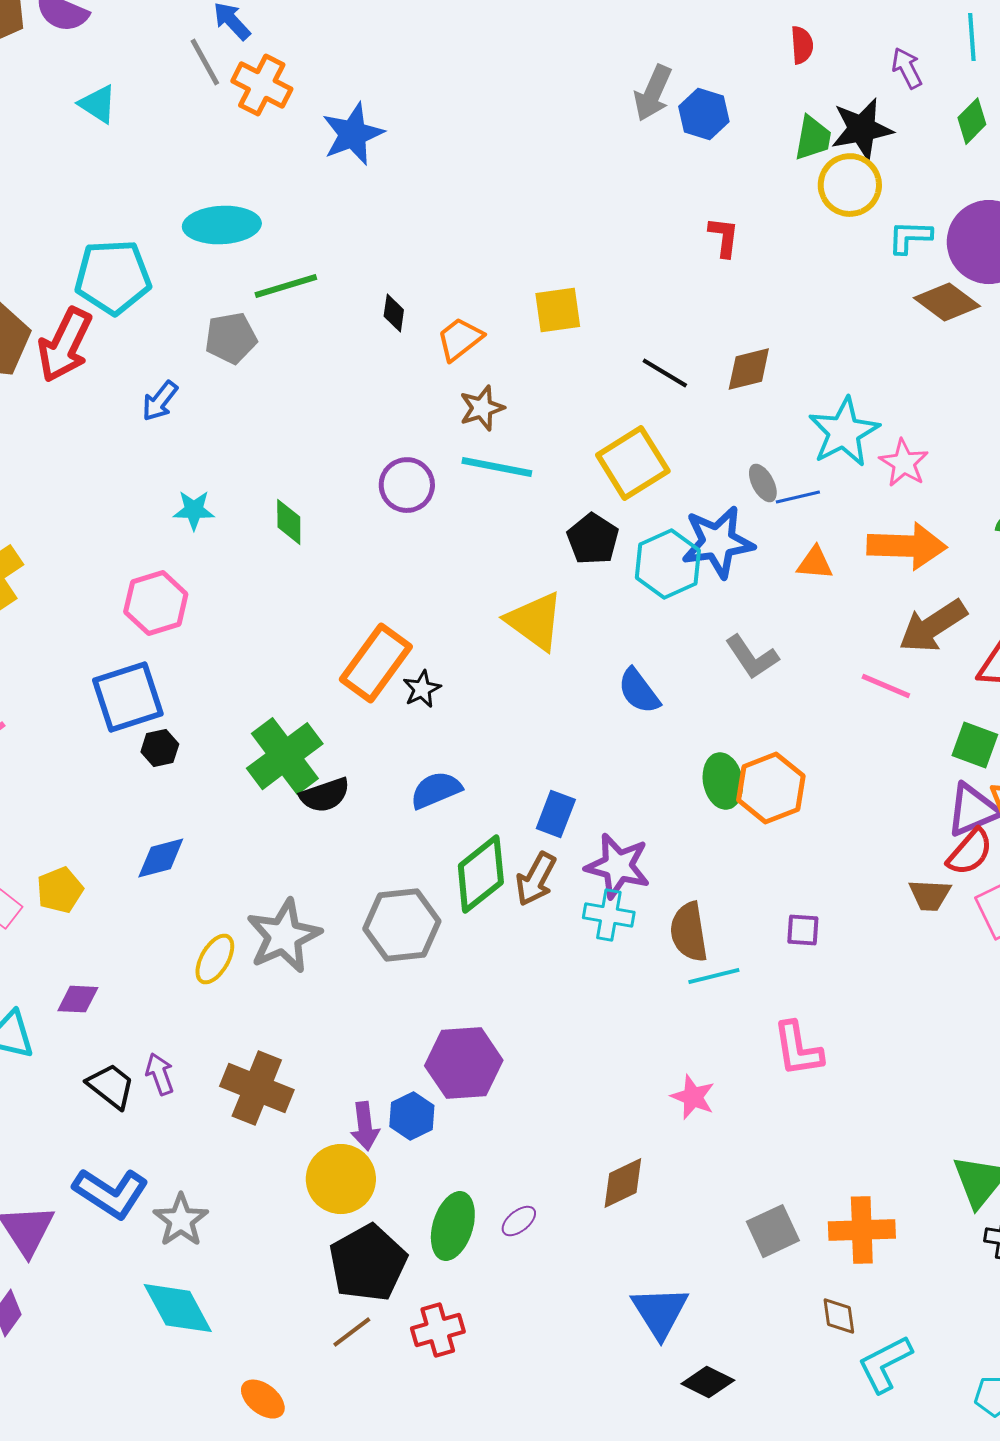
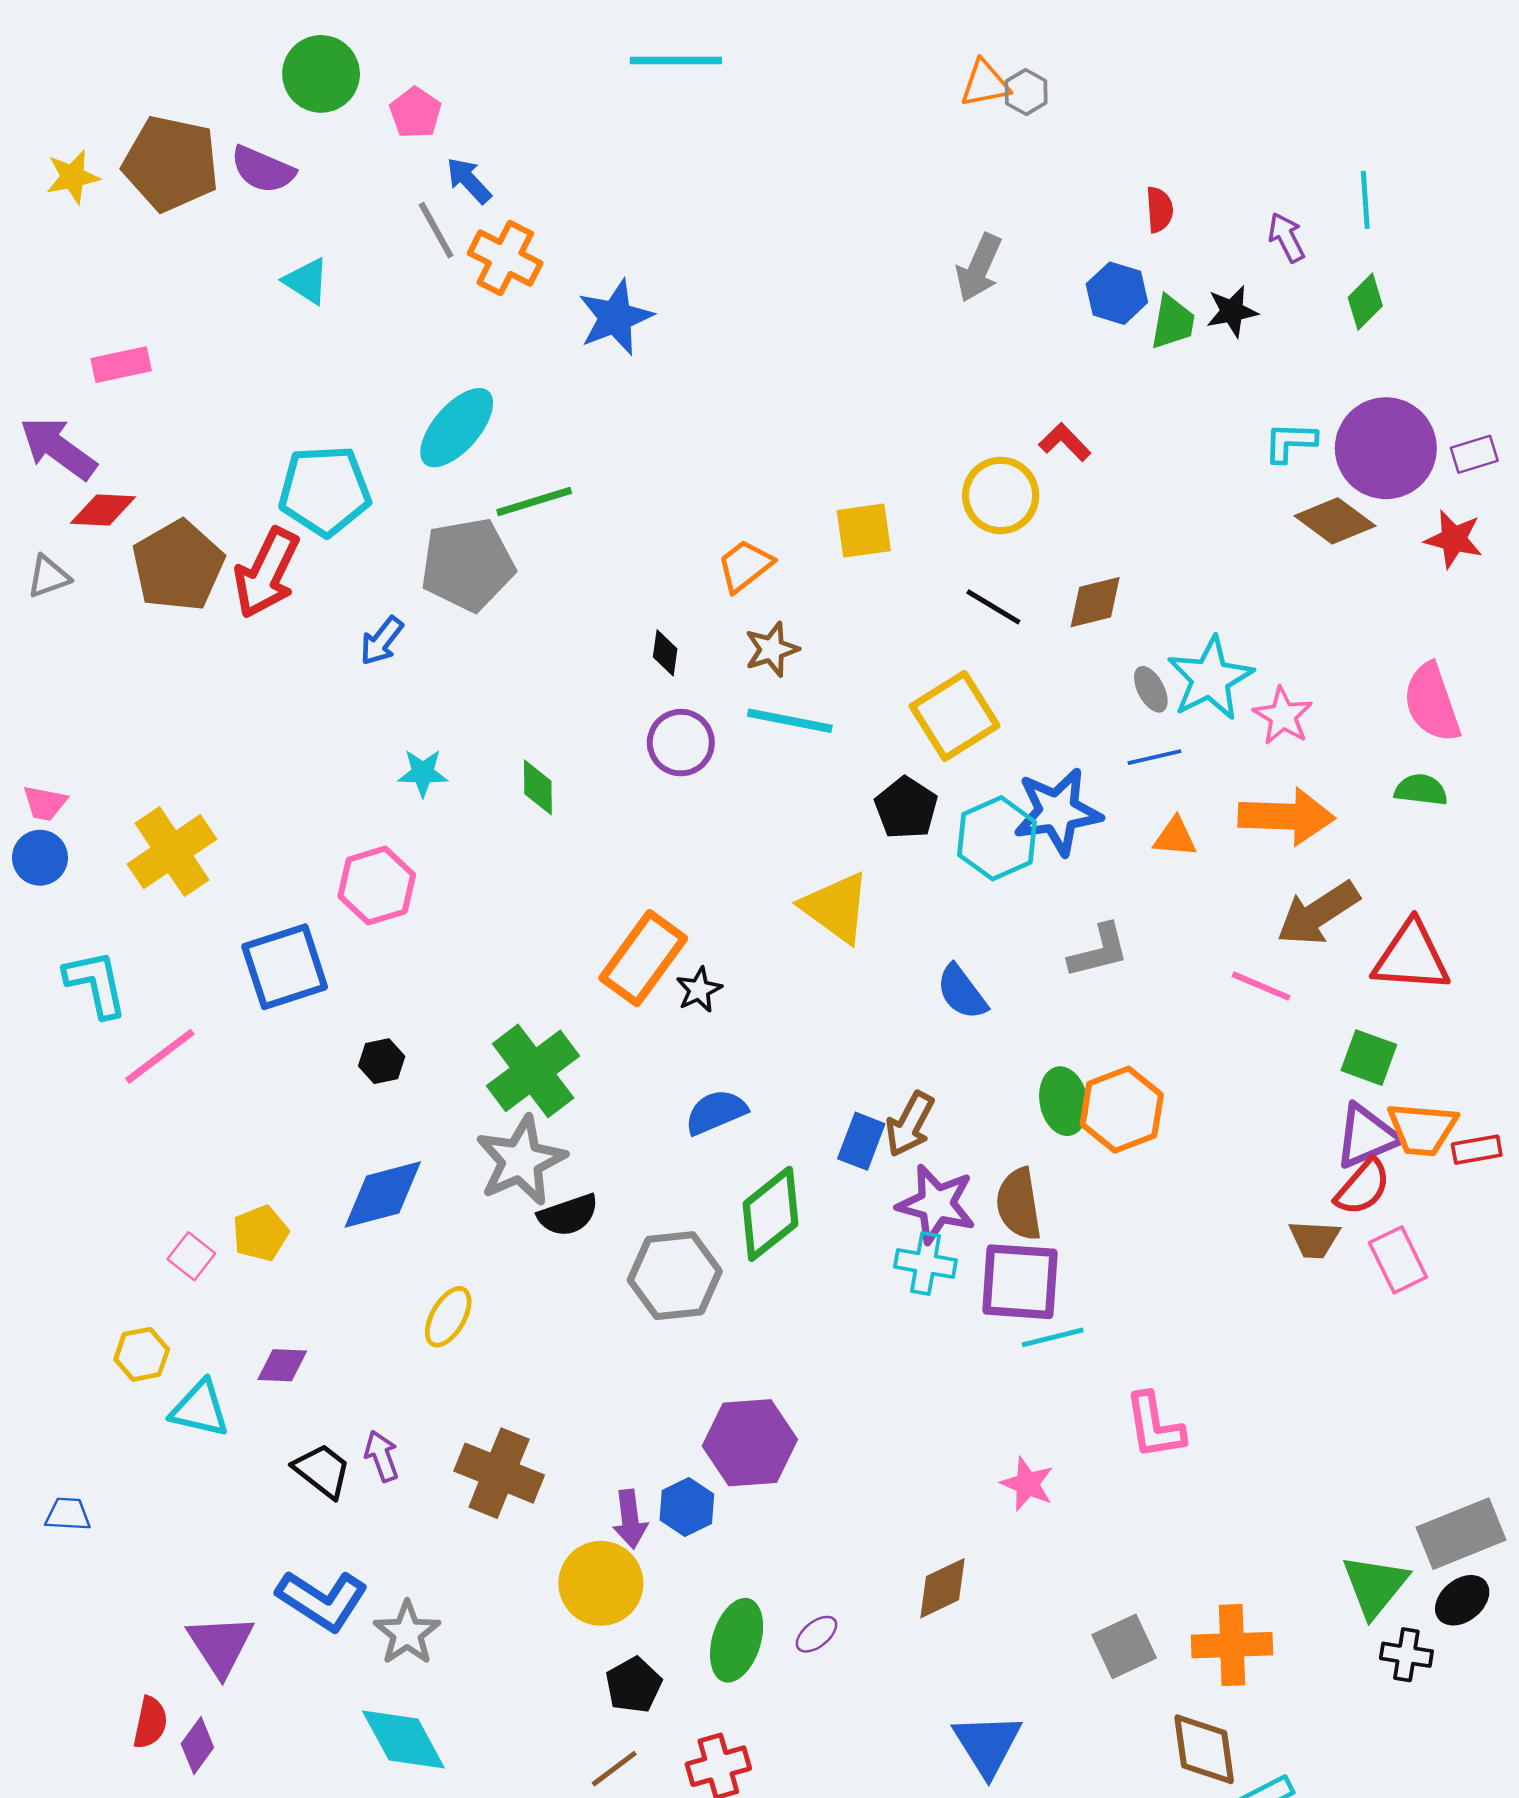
blue hexagon: (704, 114) -> (1117, 293), moved
black star: (862, 129) -> (1232, 311), size x0.7
yellow circle: (850, 185) -> (1001, 495), moved
cyan ellipse: (222, 225) -> (457, 428), turned -46
red L-shape: (724, 237) -> (1065, 442), turned -51
black diamond: (394, 313) -> (665, 653), moved
gray pentagon: (231, 338) -> (468, 565), size x1.5
gray ellipse: (763, 483) -> (1151, 689), moved
gray L-shape: (752, 657) -> (1099, 951), turned -70
blue square: (128, 697) -> (285, 967), moved
black semicircle: (325, 795) -> (568, 1215), moved
blue diamond: (161, 858) -> (383, 1194), size x1.4
brown arrow: (536, 879) -> (910, 1124), moved
purple square: (803, 930) -> (1020, 1282), moved, size x2.0
brown semicircle: (689, 932) -> (1019, 1204), moved
gray star: (284, 936) -> (521, 1161), moved
black pentagon: (368, 1263) -> (634, 1685), size x0.6
brown diamond: (839, 1316) -> (1204, 1749), size x1.6

